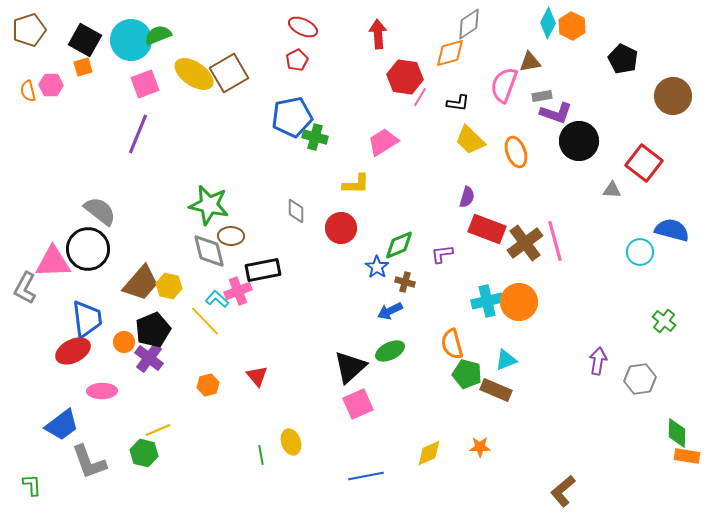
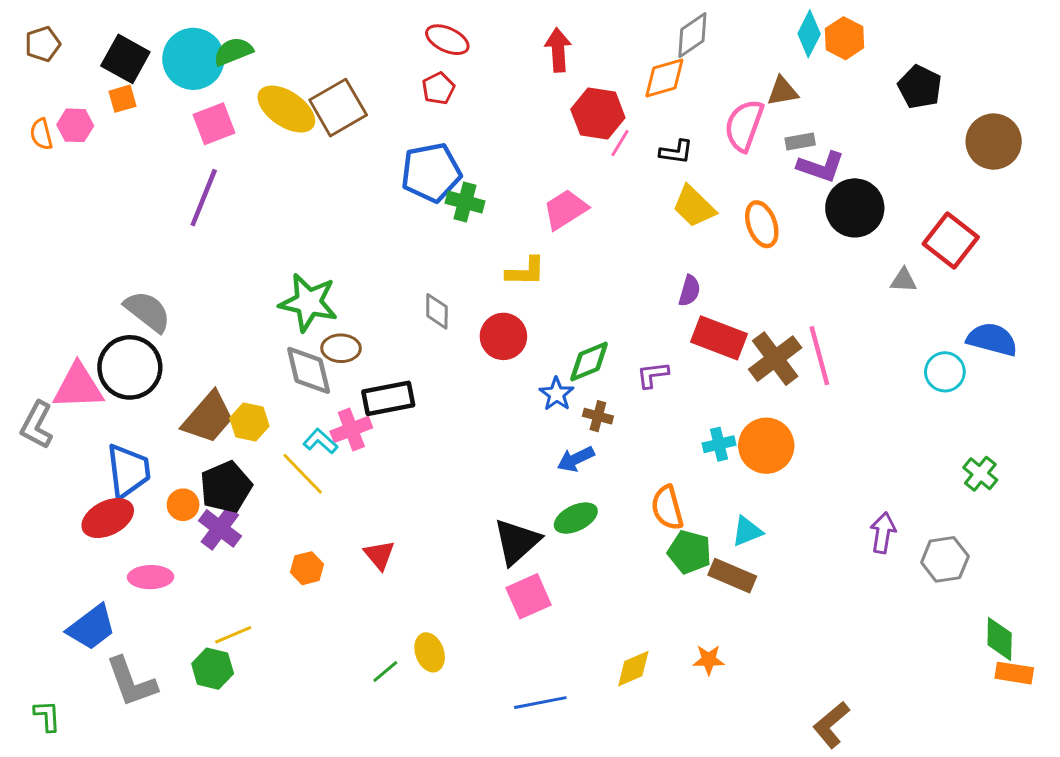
brown pentagon: (29, 30) -> (43, 44), size x0.7
cyan cross: (487, 301) -> (719, 444), size x0.7
green line: (261, 455) -> (385, 672), turned 60

